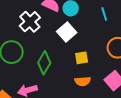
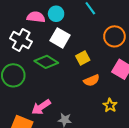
green diamond: (44, 63) -> (46, 62), moved, turned -70

